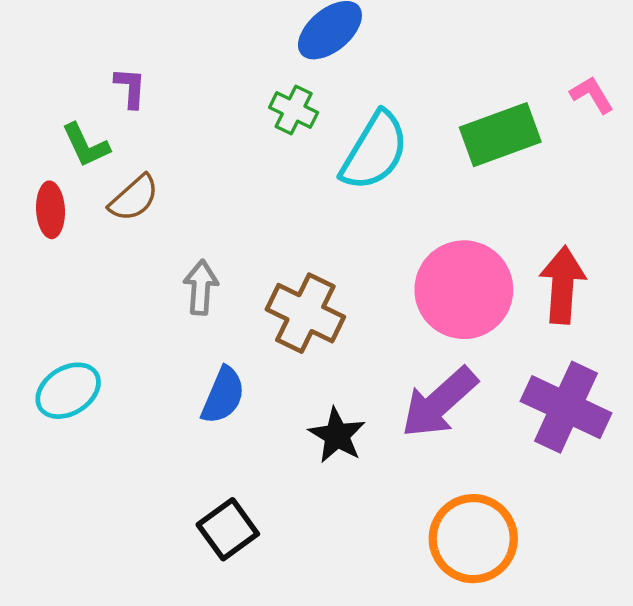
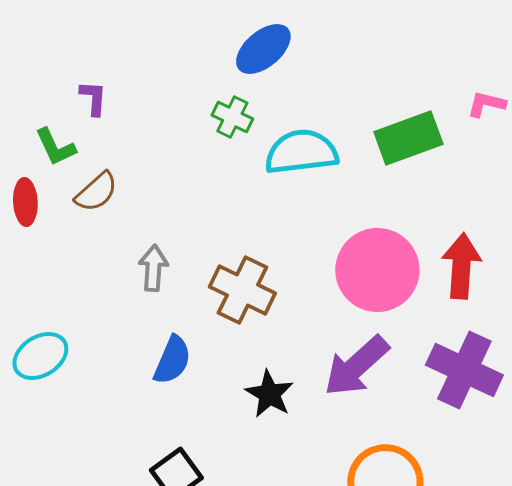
pink L-shape: (592, 95) -> (486, 104), turned -45
cyan semicircle: (375, 151) -> (301, 152), turned -128

